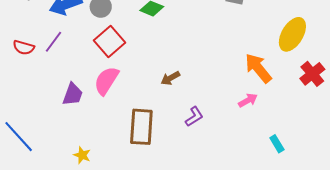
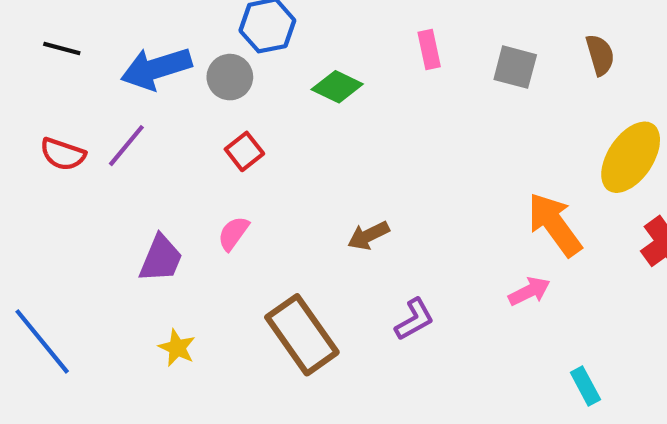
red square: (110, 41) -> (244, 151), size x0.6
pink semicircle: (106, 81) -> (233, 233), size x0.6
brown rectangle: (141, 127) -> (302, 335), turned -42
yellow star: (82, 155) -> (177, 348), moved

